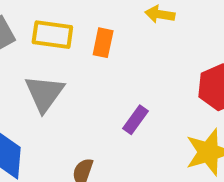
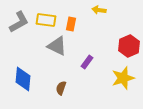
gray triangle: (44, 93) -> (57, 46), moved, turned -40

